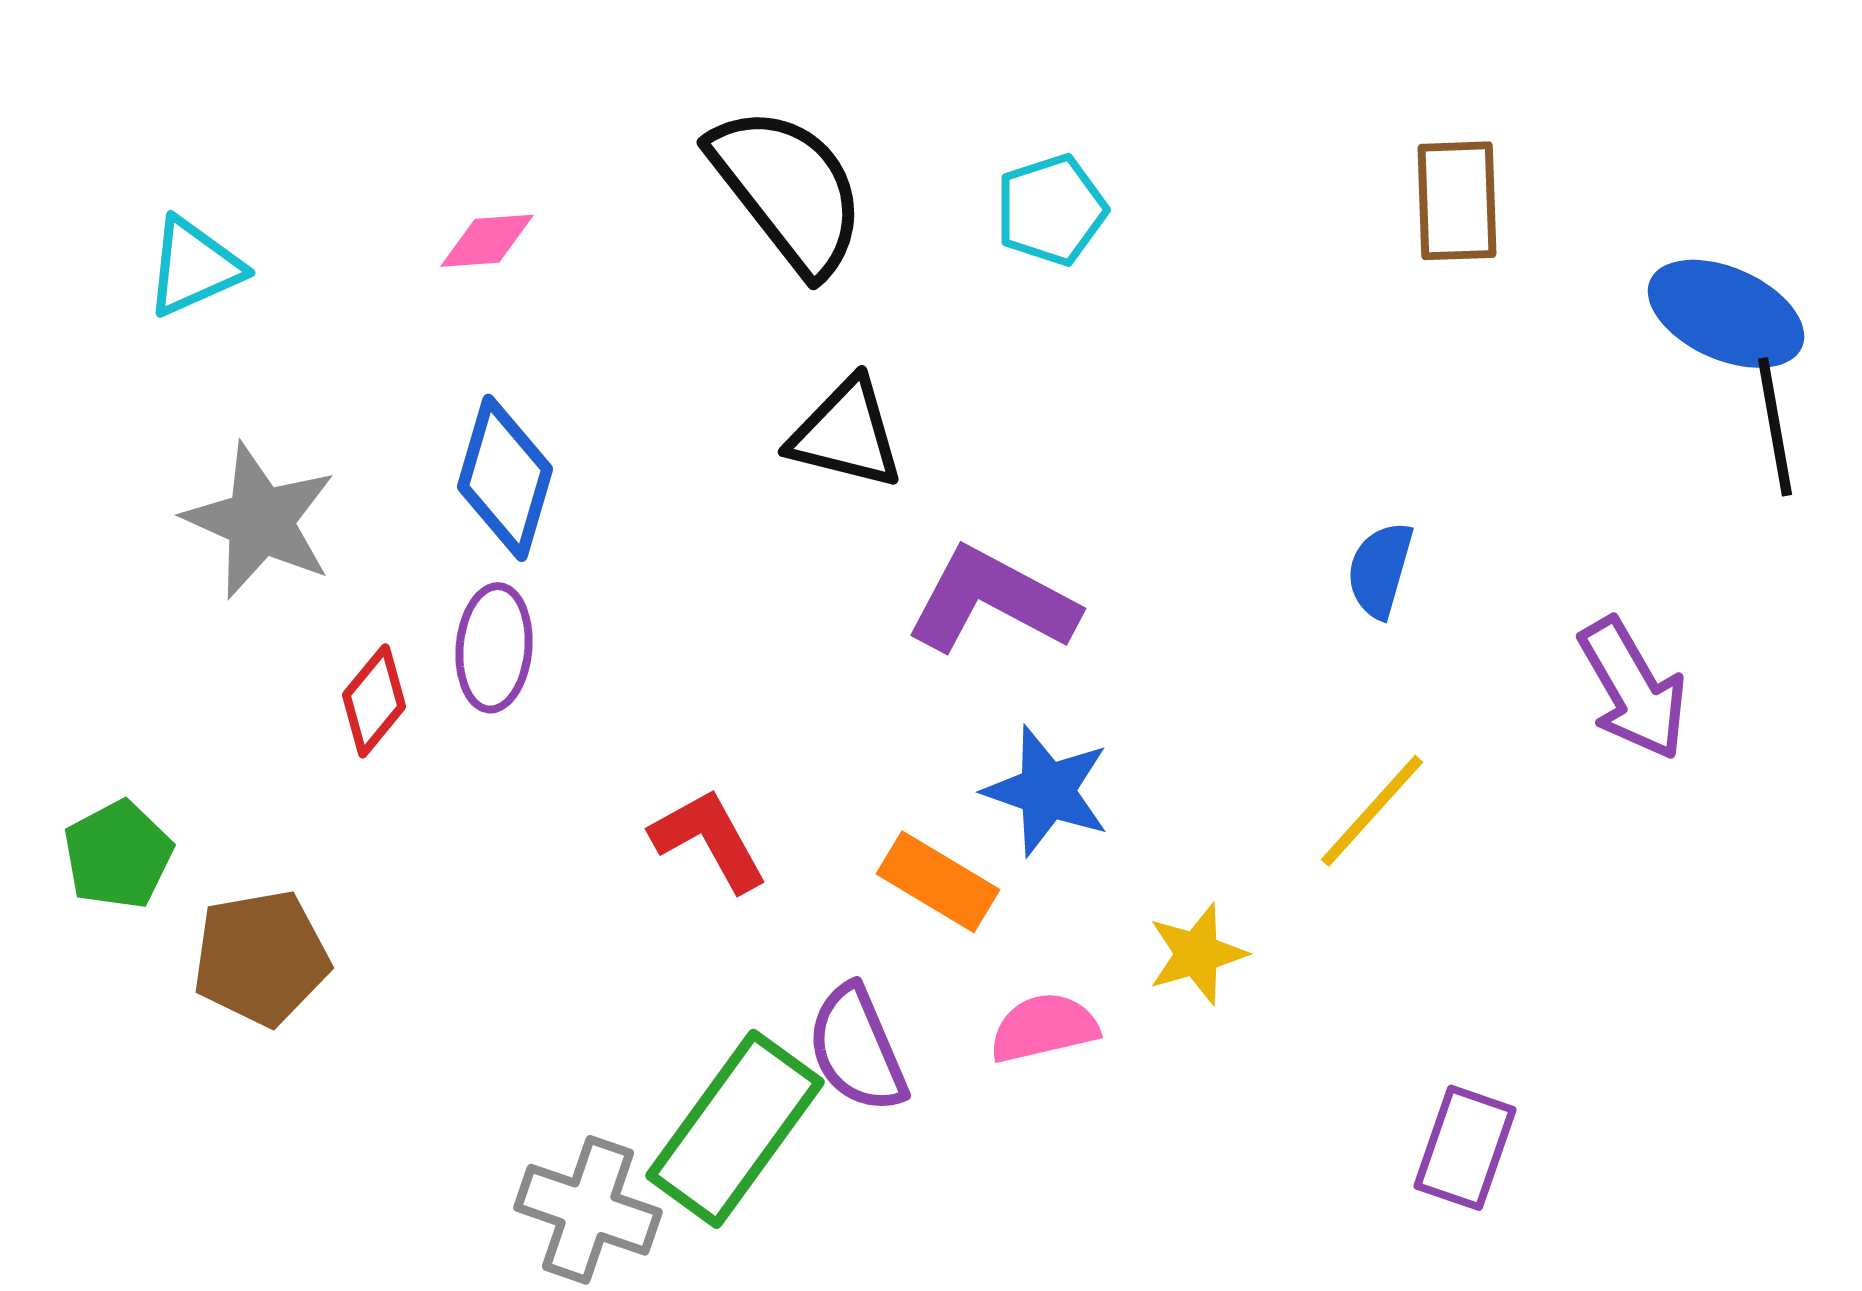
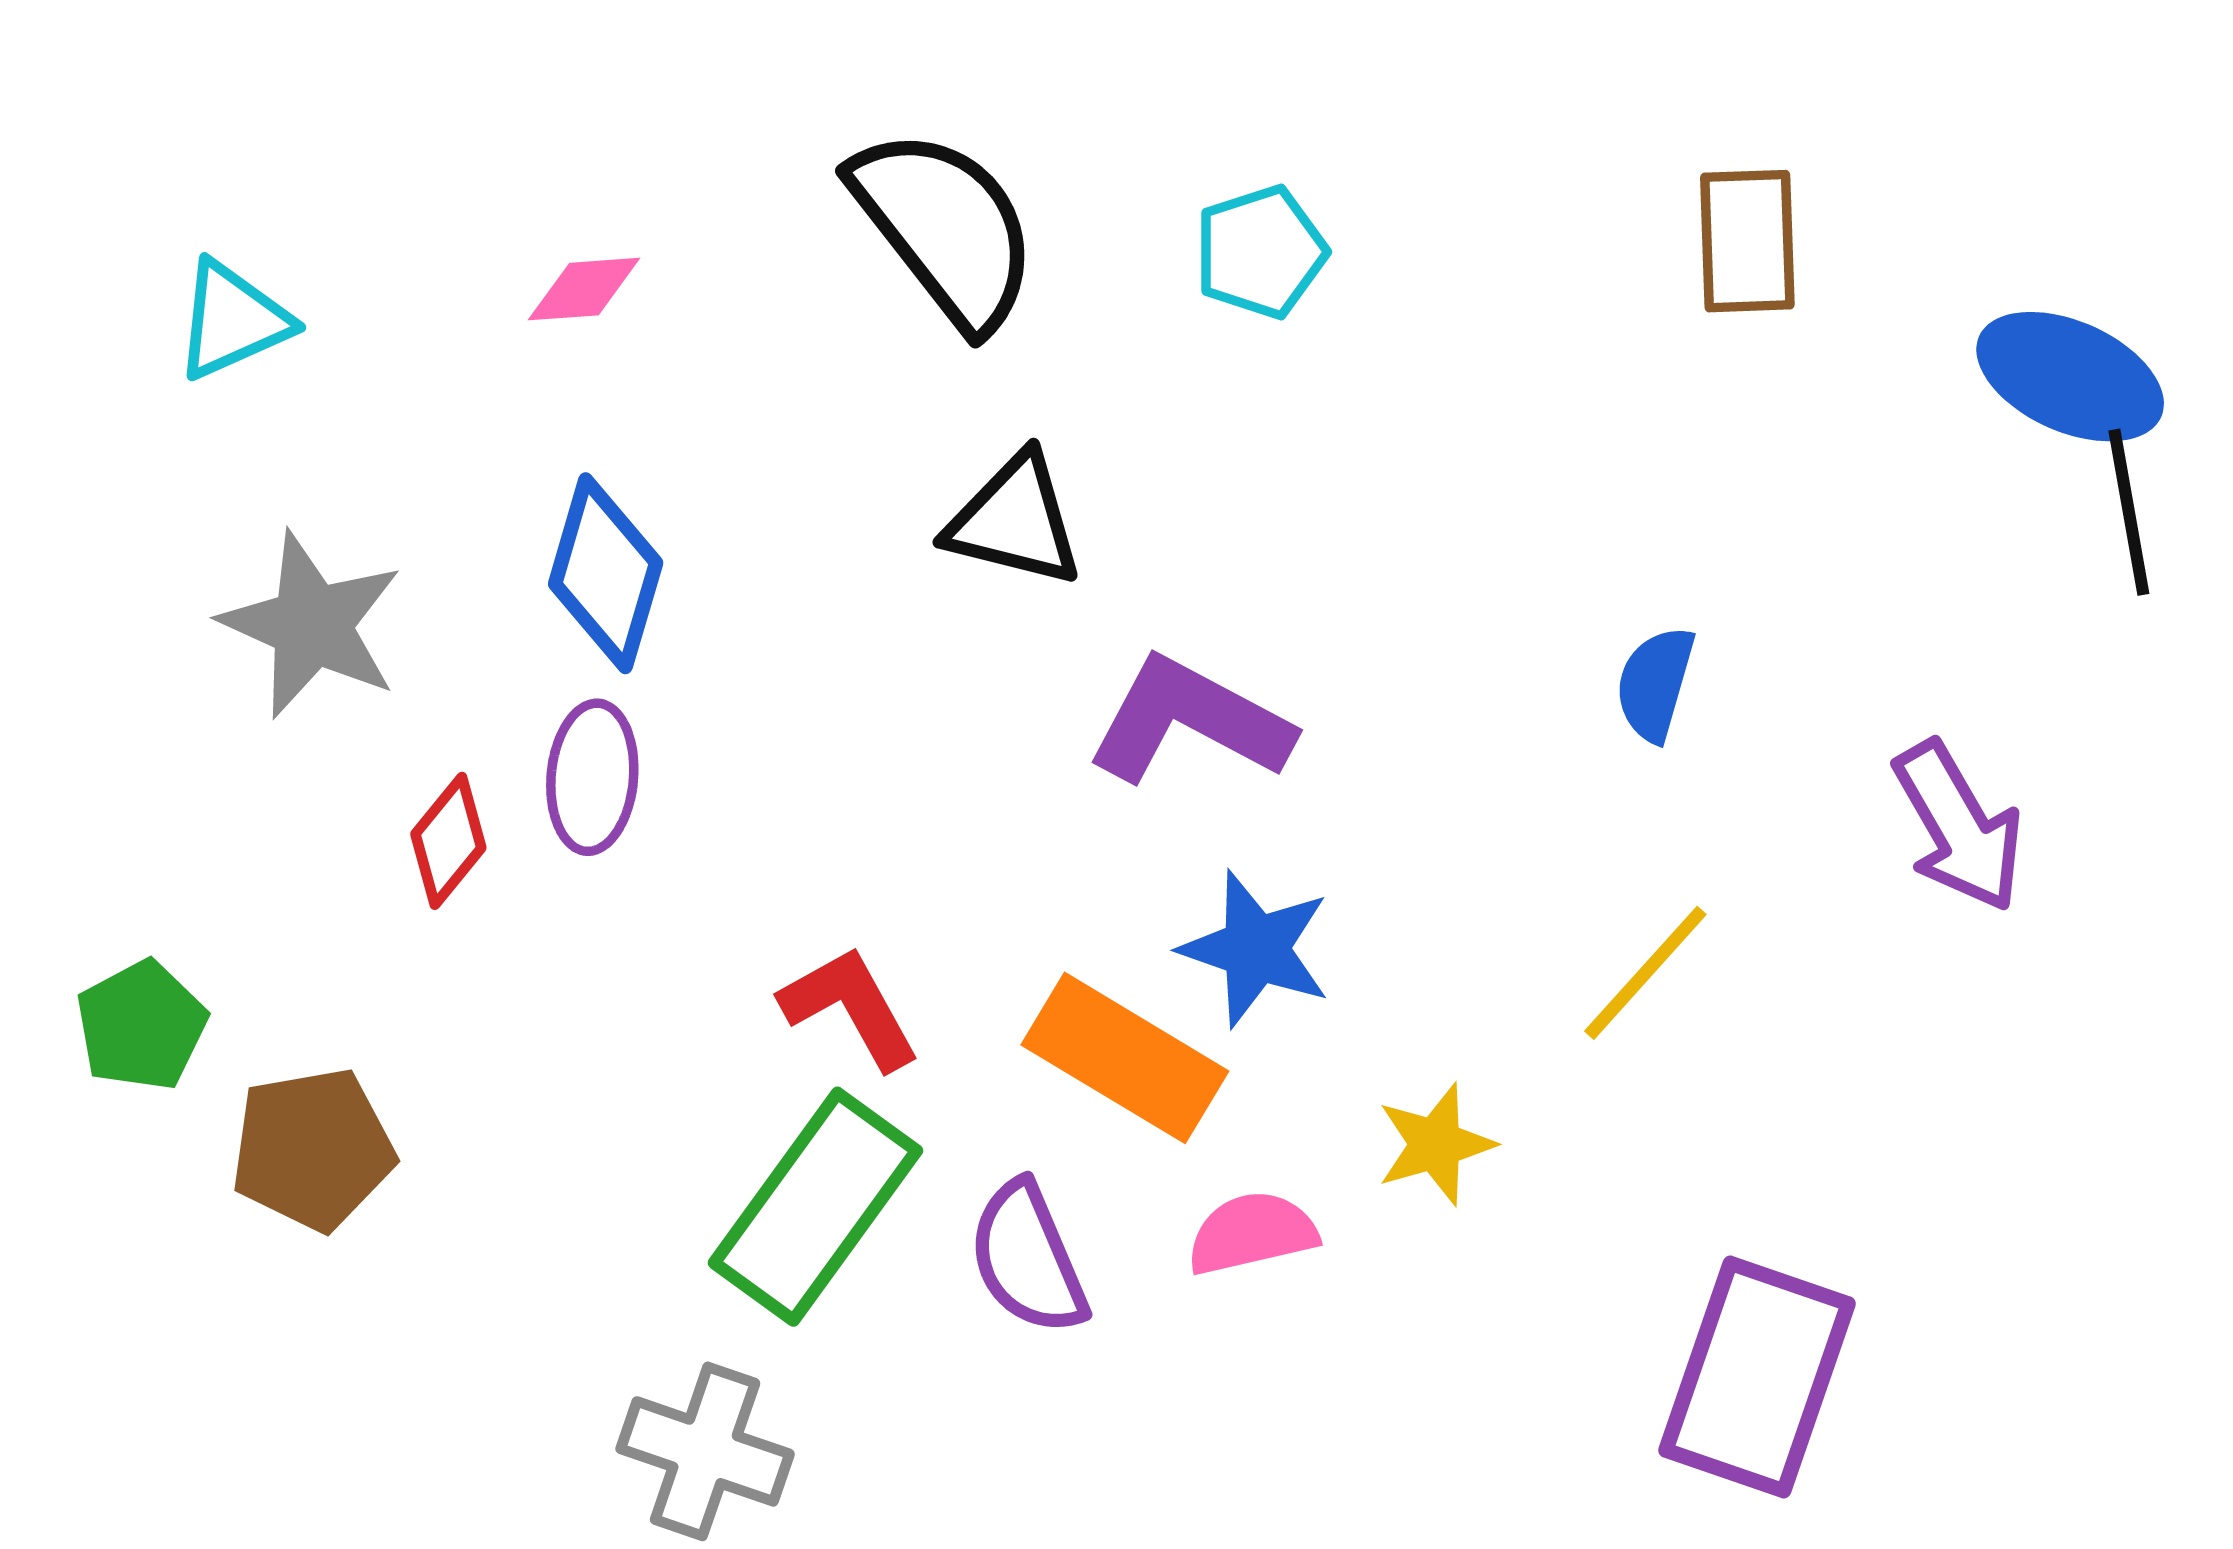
orange rectangle: (938, 882) -> (1125, 1058), size x1.4
green rectangle: (735, 1129) -> (815, 1207), moved
purple rectangle: (1465, 1148) -> (1757, 1377), size x1.6

